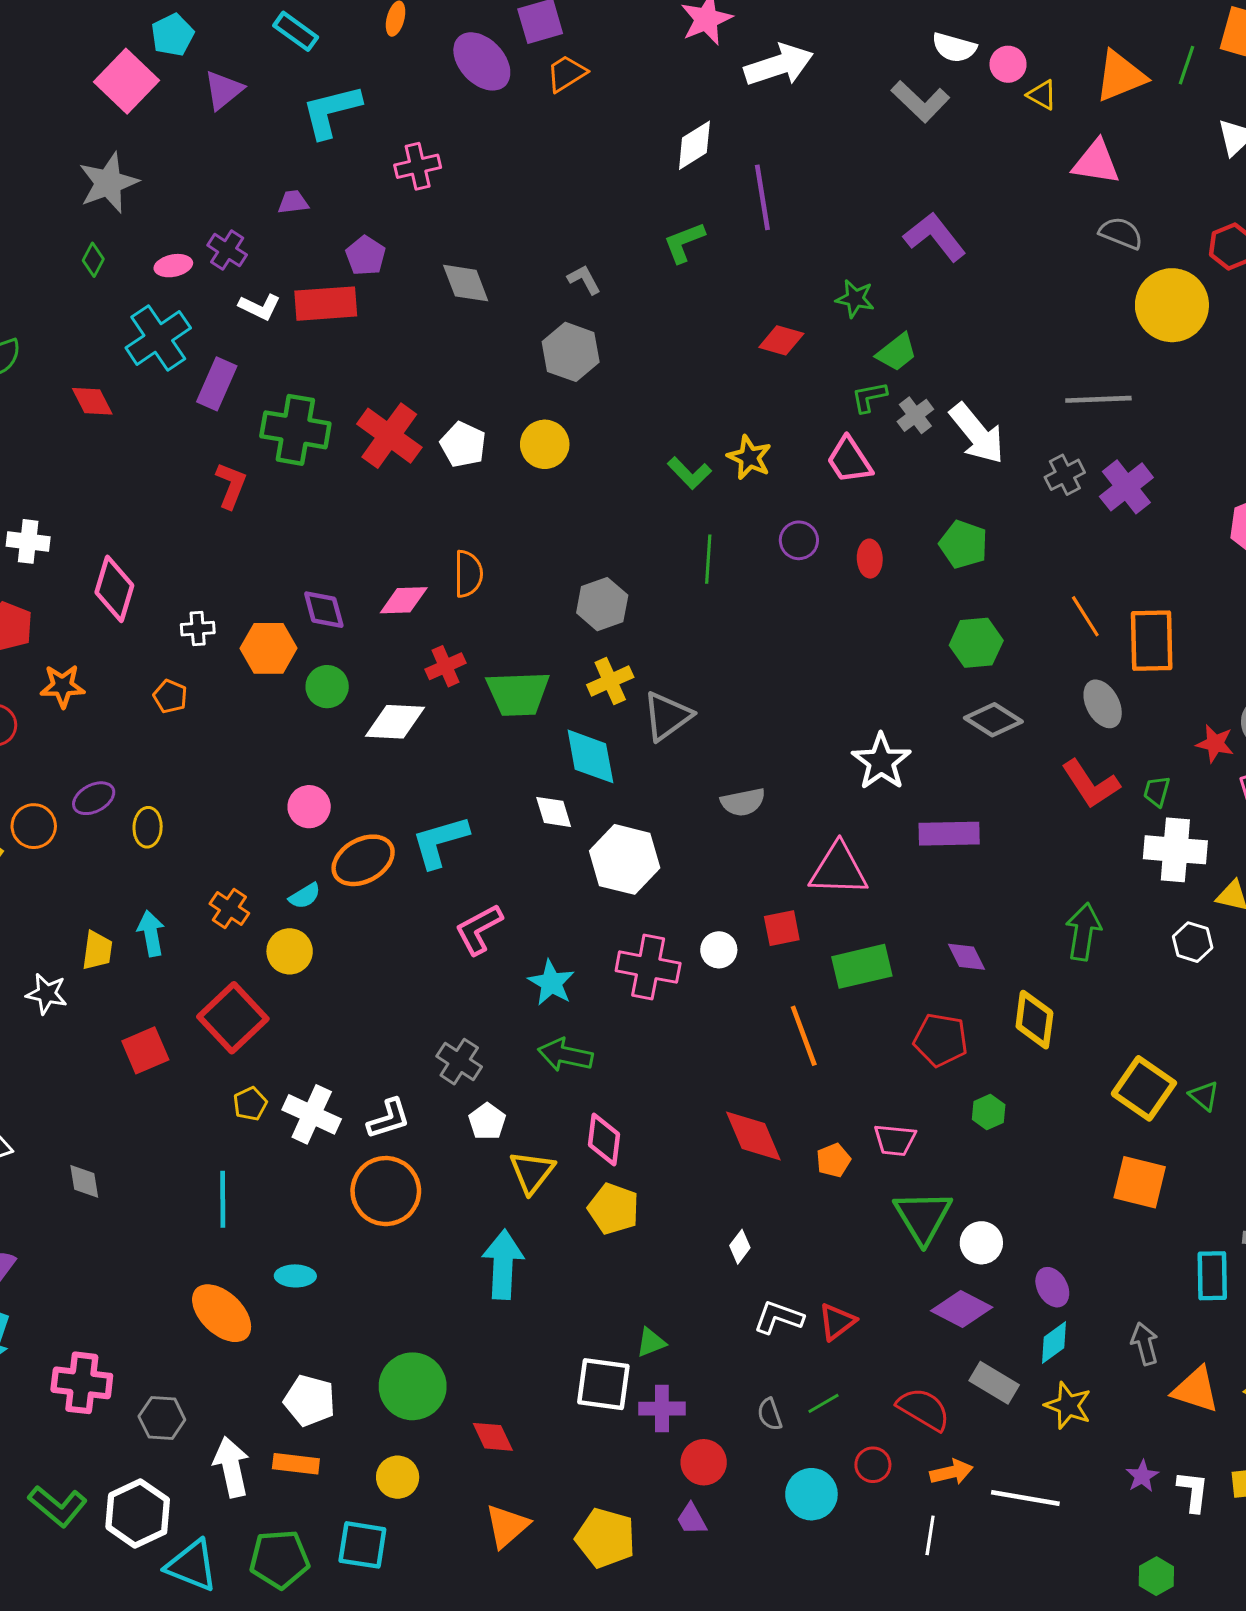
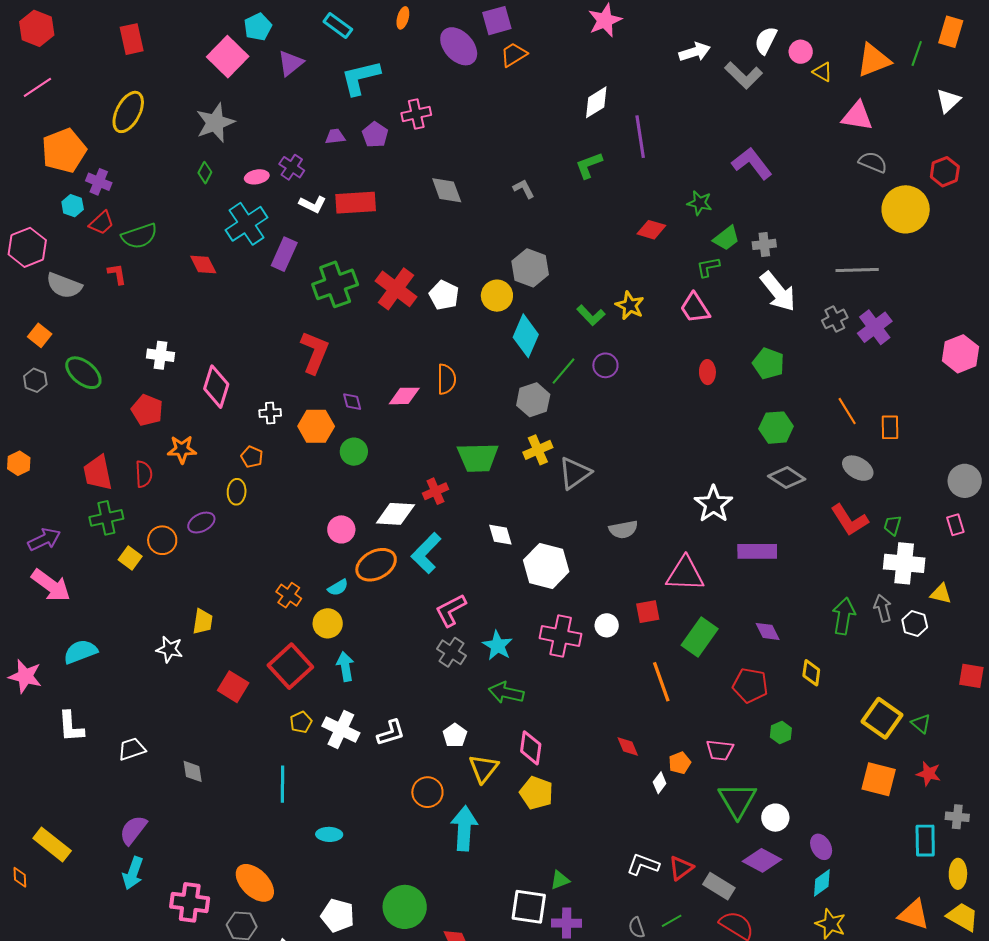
white semicircle: (954, 47) -> (766, 40), turned 100
white arrow: (779, 65) -> (695, 52), moved, size x0.7
purple pentagon: (366, 256) -> (375, 135), moved
gray hexagon: (571, 352) -> (530, 268), moved
gray cross: (915, 415) -> (764, 244), moved, turned 30
green cross: (295, 430) -> (335, 284), turned -30
red L-shape: (231, 485) -> (315, 352), moved, size x1.4
purple circle: (799, 540) -> (605, 365), moved
green line: (708, 559) -> (563, 371), moved, turned 36
purple diamond: (324, 610) -> (352, 402), size x0.7
orange rectangle: (1152, 641) -> (890, 427), size x0.6
red cross: (445, 666) -> (436, 491), moved
gray ellipse: (1103, 704) -> (858, 468), turned -32
white diamond: (395, 722) -> (395, 514), moved
red star: (1215, 744) -> (929, 774), moved
cyan diamond: (590, 756) -> (526, 336), moved, turned 33
yellow ellipse: (148, 827) -> (237, 492), moved
cyan L-shape: (440, 842) -> (426, 553), turned -30
cyan arrow: (151, 933) -> (345, 667), moved
green rectangle: (862, 966) -> (700, 637), turned -42
yellow diamond: (1034, 1020) -> (811, 673), size x0.7
red square: (145, 1050) -> (233, 687), turned -36
gray cross: (459, 1062) -> (451, 652), moved
red diamond: (753, 1136) -> (628, 746), size x0.6
orange circle: (386, 1191) -> (427, 792), moved, size x0.7
white diamond: (740, 1247) -> (660, 783), moved
orange ellipse: (222, 1313) -> (255, 883), moved
gray arrow: (1145, 1344) -> (883, 608), moved
gray rectangle: (994, 1383) -> (719, 886), moved

